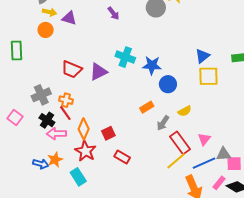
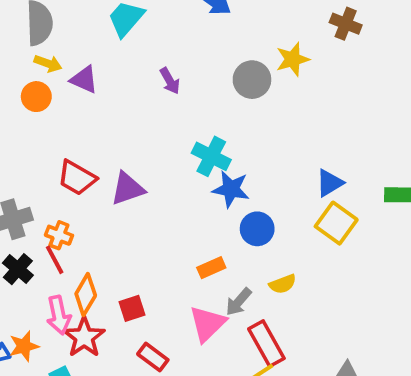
cyan cross: (125, 57) -> (211, 156), moved
yellow square: (208, 76) -> (336, 223), turned 30
pink arrow: (56, 134) -> (59, 315), moved, turned -108
pink triangle: (204, 139) -> (207, 324), moved, size x1.5

